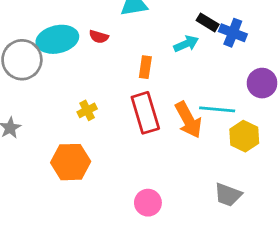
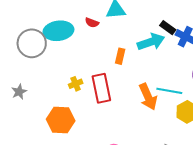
red semicircle: (99, 37) -> (92, 23), moved
cyan arrow: (186, 44) -> (151, 42), size x1.5
red rectangle: (145, 113) -> (101, 88), moved

